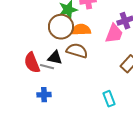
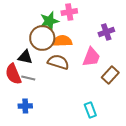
pink trapezoid: (114, 34) -> (91, 57), moved
black triangle: (55, 58) -> (25, 57), moved

